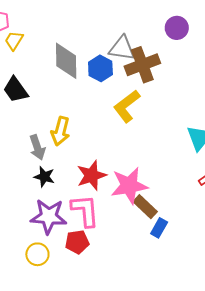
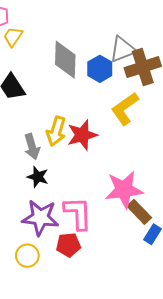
gray triangle: (122, 48) -> (123, 49), turned -32
red star: (92, 175) -> (82, 135), moved

